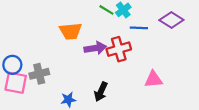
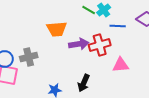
gray cross: (39, 74) -> (29, 57), moved
pink triangle: (153, 79) -> (121, 65), moved

